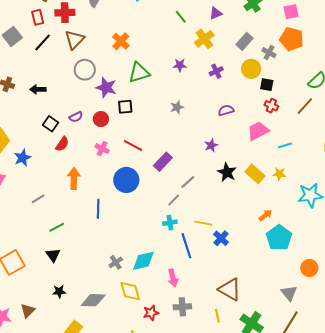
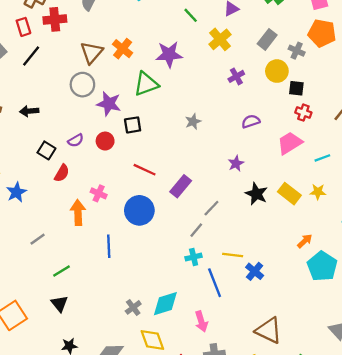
brown triangle: (75, 40) -> (92, 53), moved
purple star: (180, 65) -> (169, 54), moved, size x1.6
pink cross: (102, 149) -> (99, 193), moved

